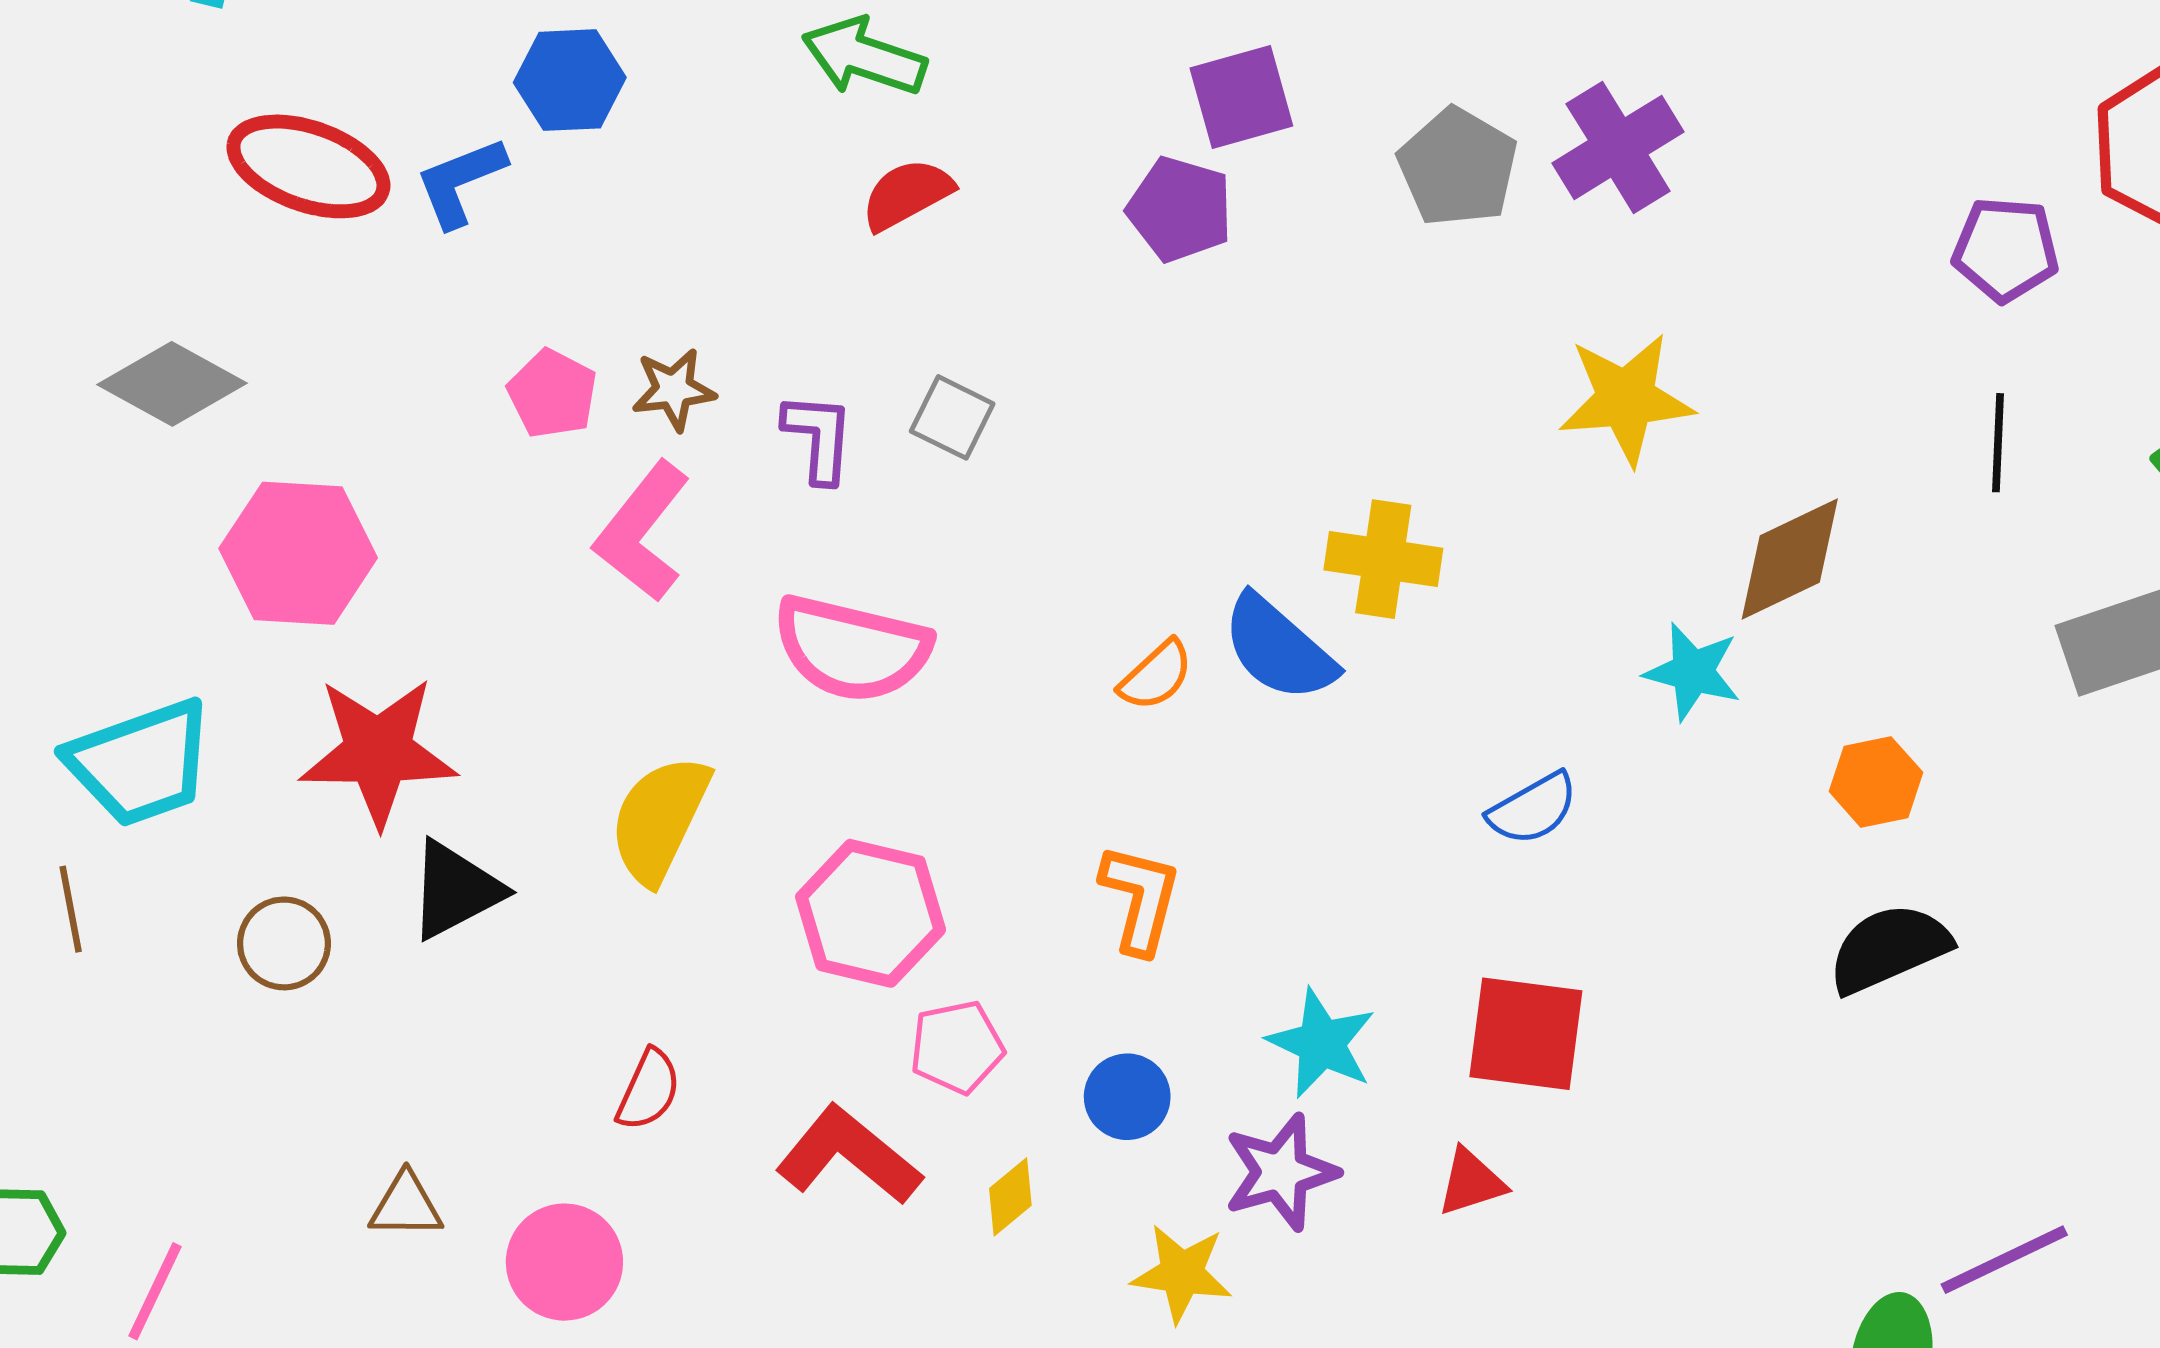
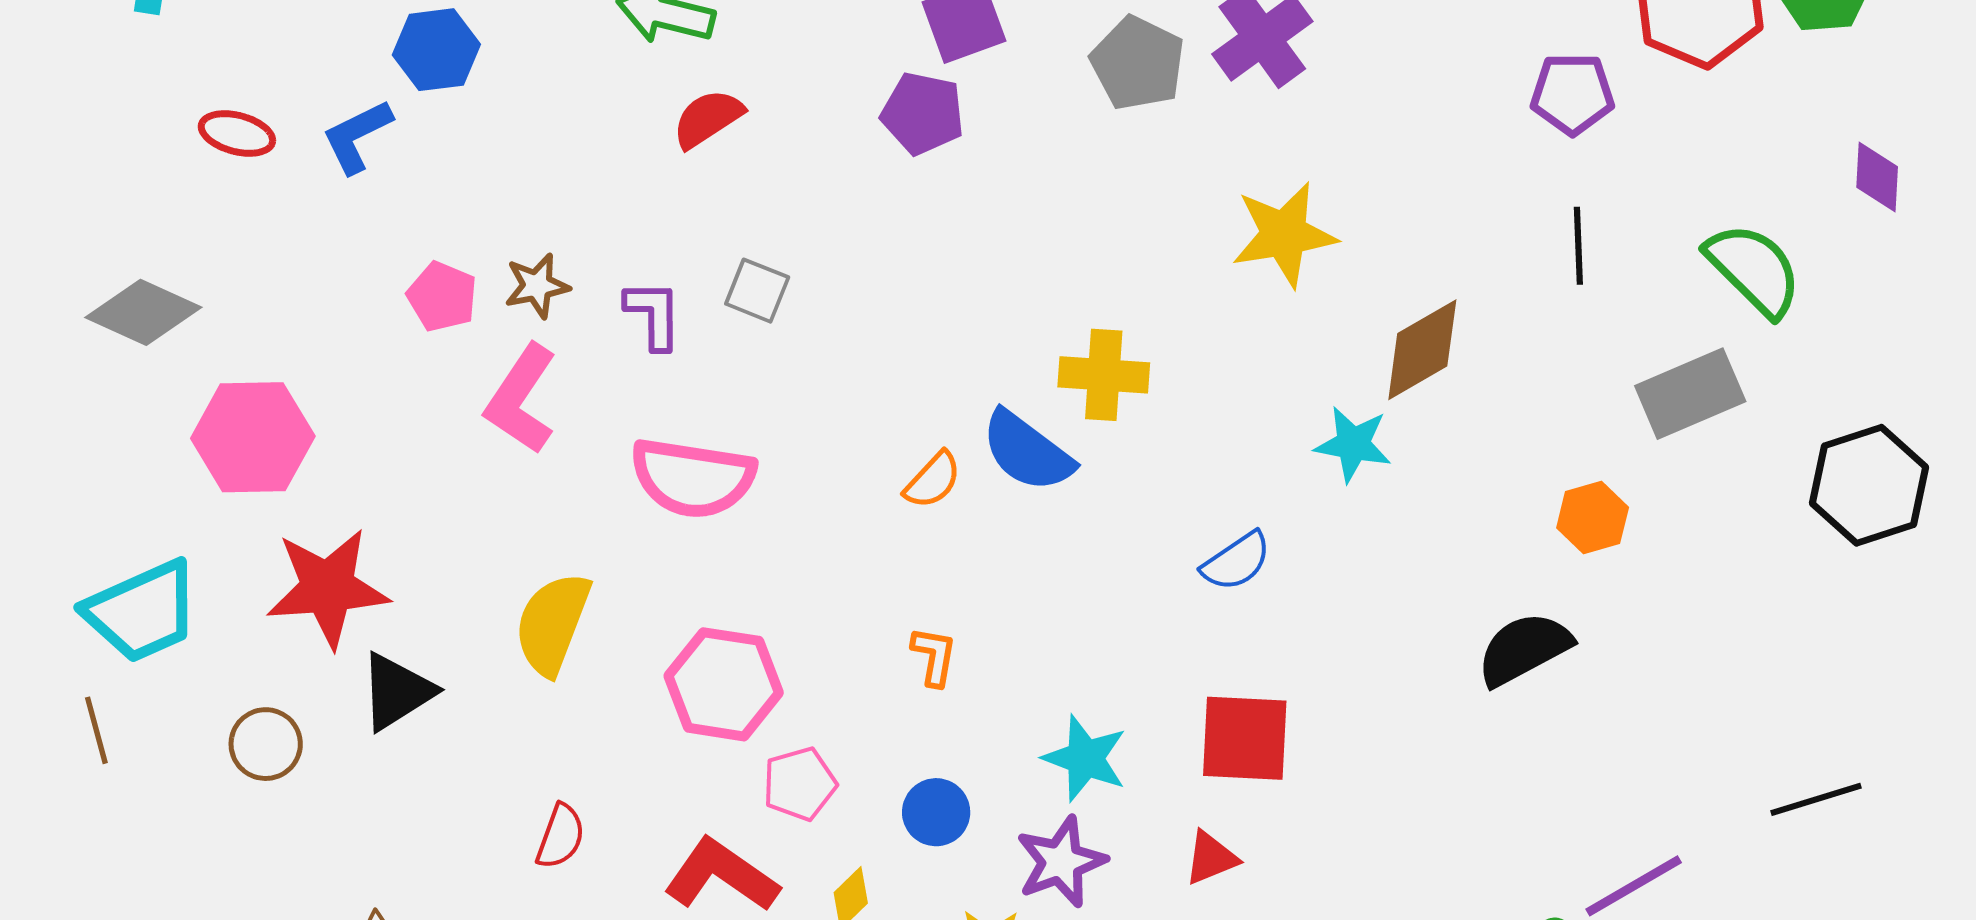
red ellipse: (308, 166) -> (237, 134), size x0.6
orange hexagon: (1876, 782) -> (1593, 518), moved
orange L-shape: (1140, 899) -> (934, 656), size x0.7

